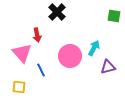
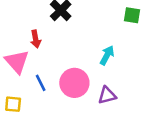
pink circle: (70, 56) -> (74, 83), moved
purple triangle: (108, 67) -> (107, 95), moved

